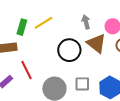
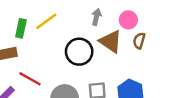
gray arrow: (86, 22) -> (96, 17), turned 32
red line: (27, 70) -> (30, 79), turned -30

